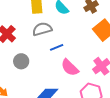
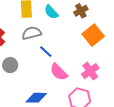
blue line: (57, 47) -> (46, 52), turned 64

